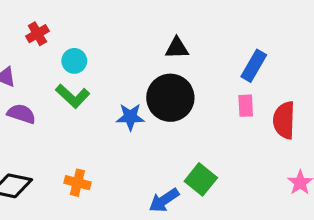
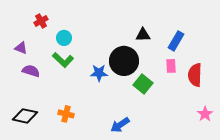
black triangle: (177, 48) -> (143, 35), moved
green square: (201, 179) -> (143, 84), moved

